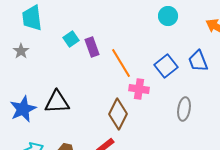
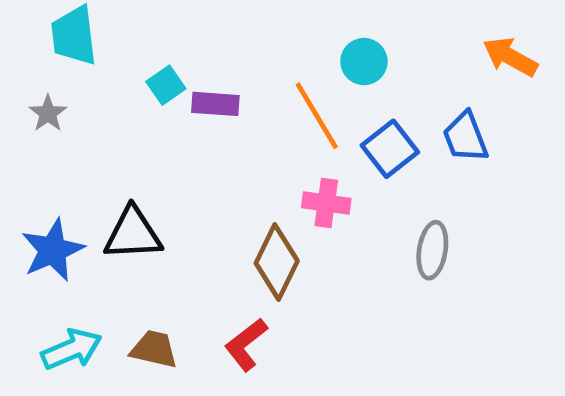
cyan circle: (168, 16) -> (364, 62), moved
purple rectangle: (92, 47) -> (215, 104), turned -66
orange line: (121, 63) -> (317, 116), moved

